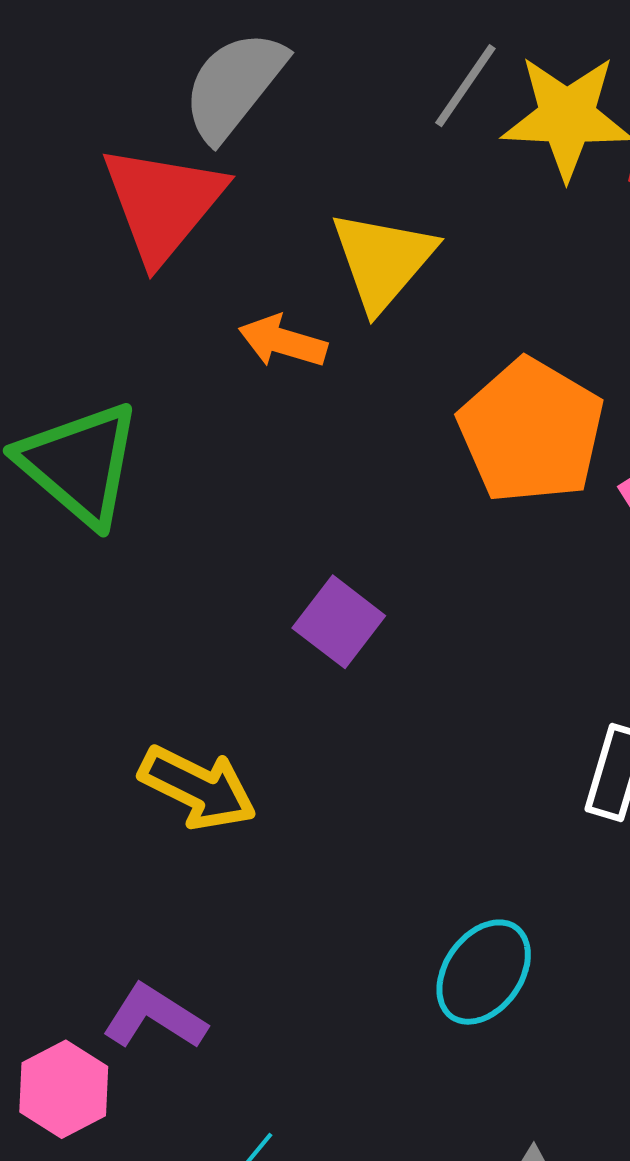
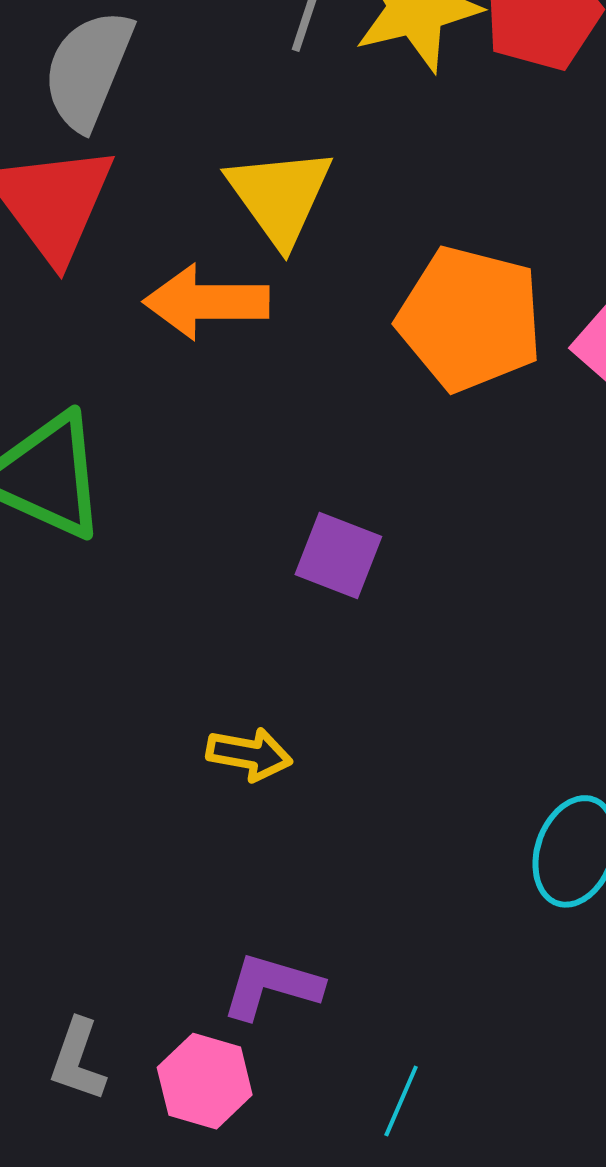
orange arrow: (283, 341) -> (206, 302), size x1.4
yellow arrow: (198, 788) -> (249, 754), size x0.7

